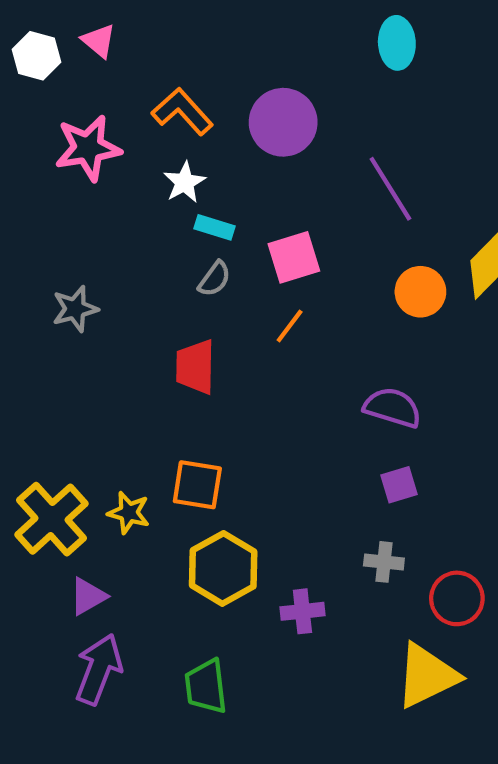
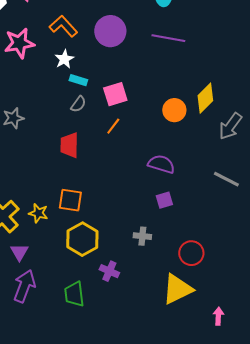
purple line: (390, 189) -> (168, 38), moved, turned -48
gray cross: (384, 562) -> (142, 236), moved
purple triangle: (88, 596) -> (19, 252), turned -30
purple cross: (302, 611) -> (109, 271), moved, turned 30

